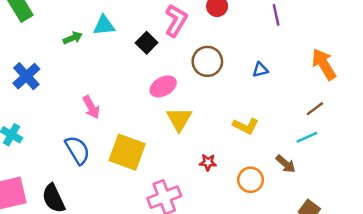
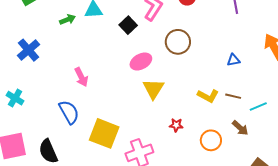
blue triangle: (260, 70) -> (233, 60), moved
brown line: (315, 109) -> (233, 96), moved, turned 49
yellow square: (127, 152) -> (104, 133), moved

